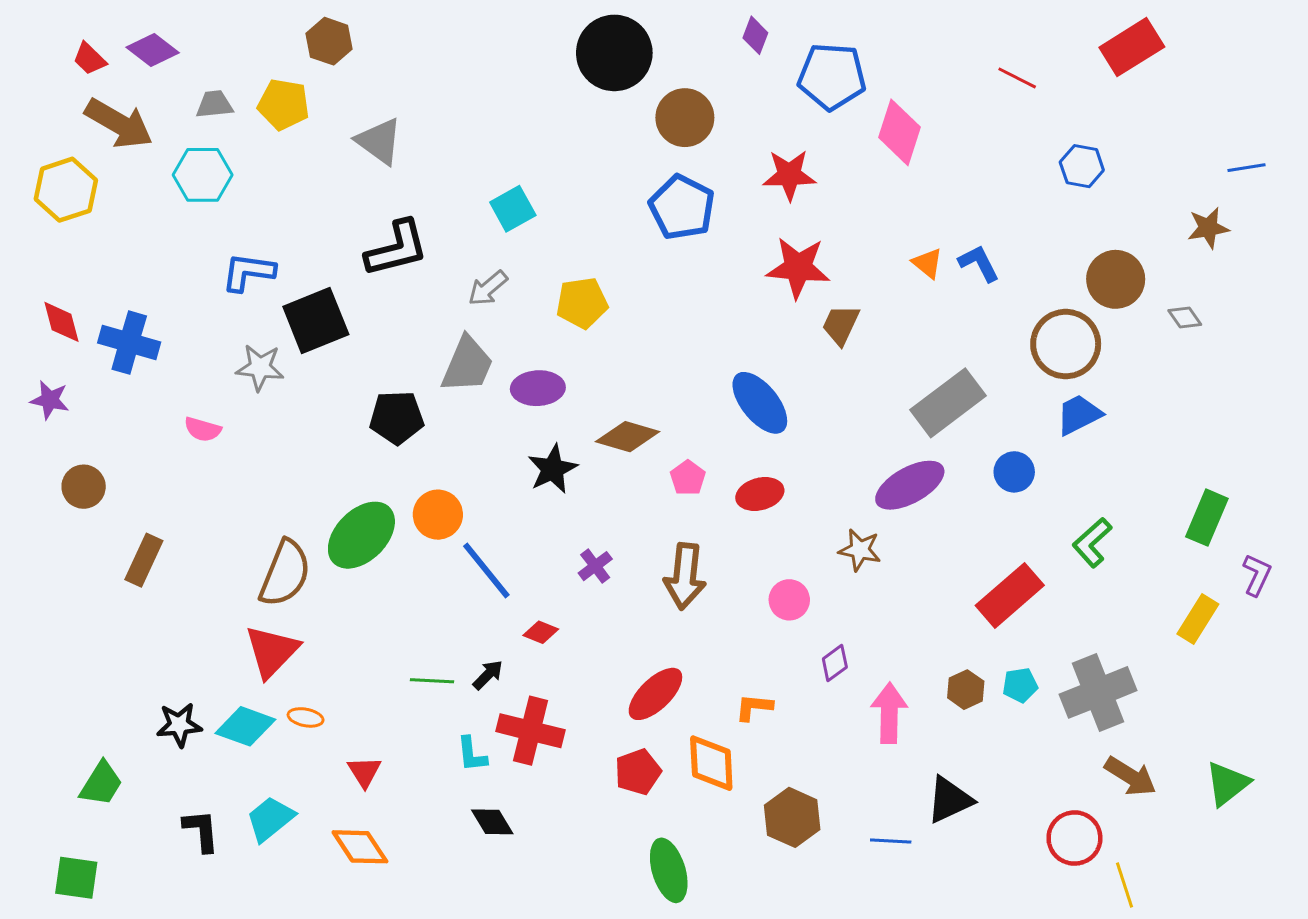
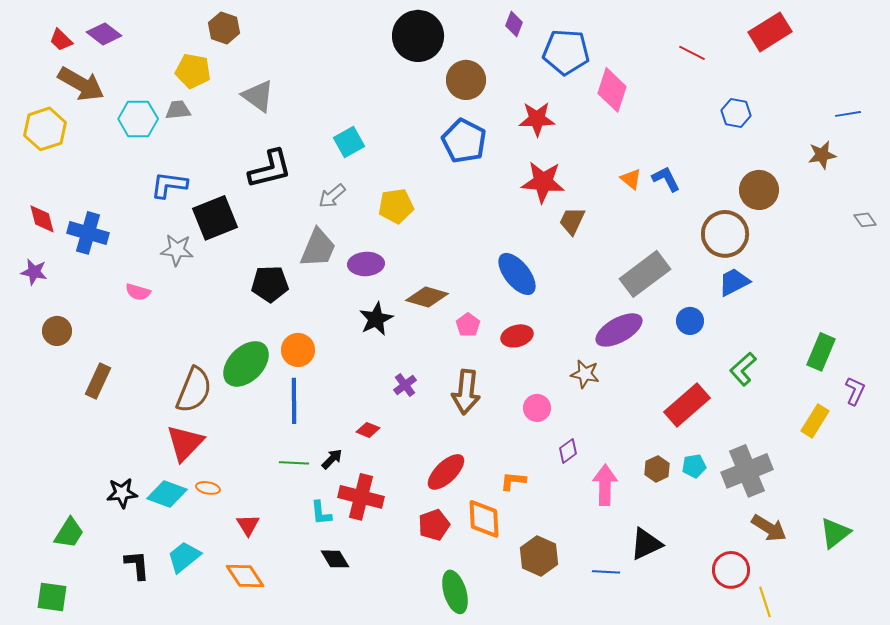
gray trapezoid: (214, 104) -> (178, 110), moved
gray diamond: (1185, 318) -> (865, 220), moved
blue line: (486, 570) -> (294, 401), moved, turned 39

